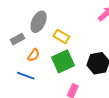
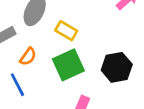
blue line: (26, 76) -> (17, 85), turned 42

